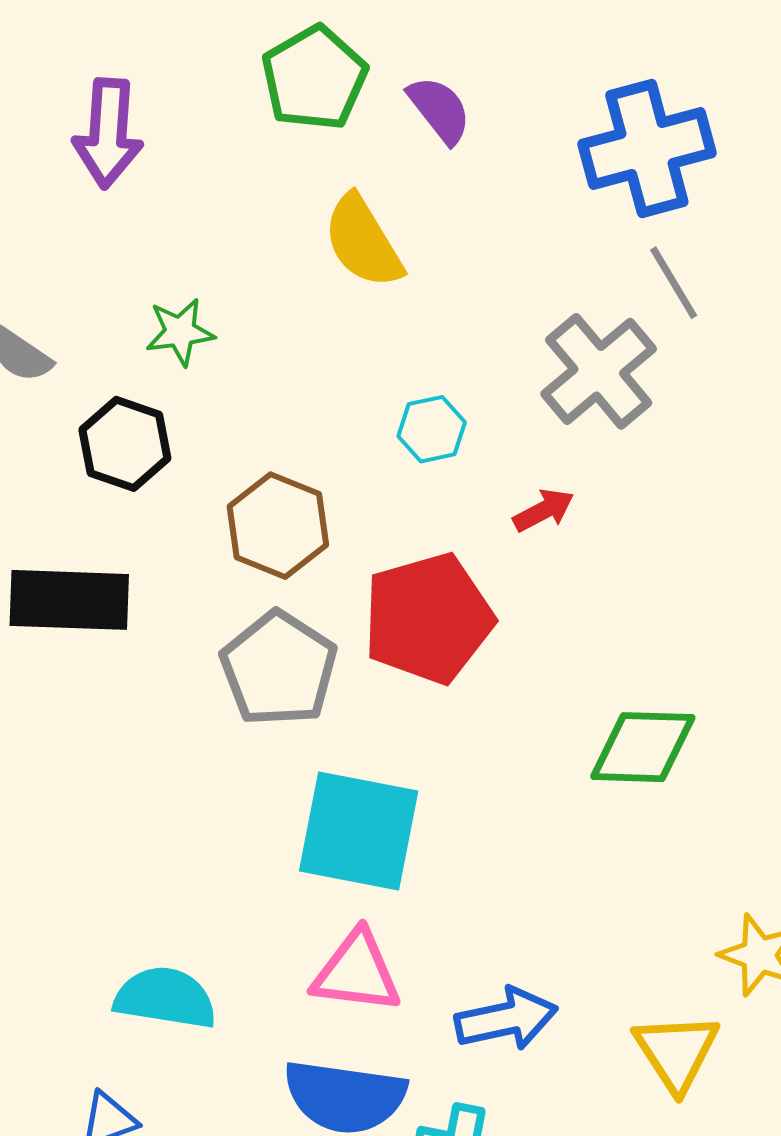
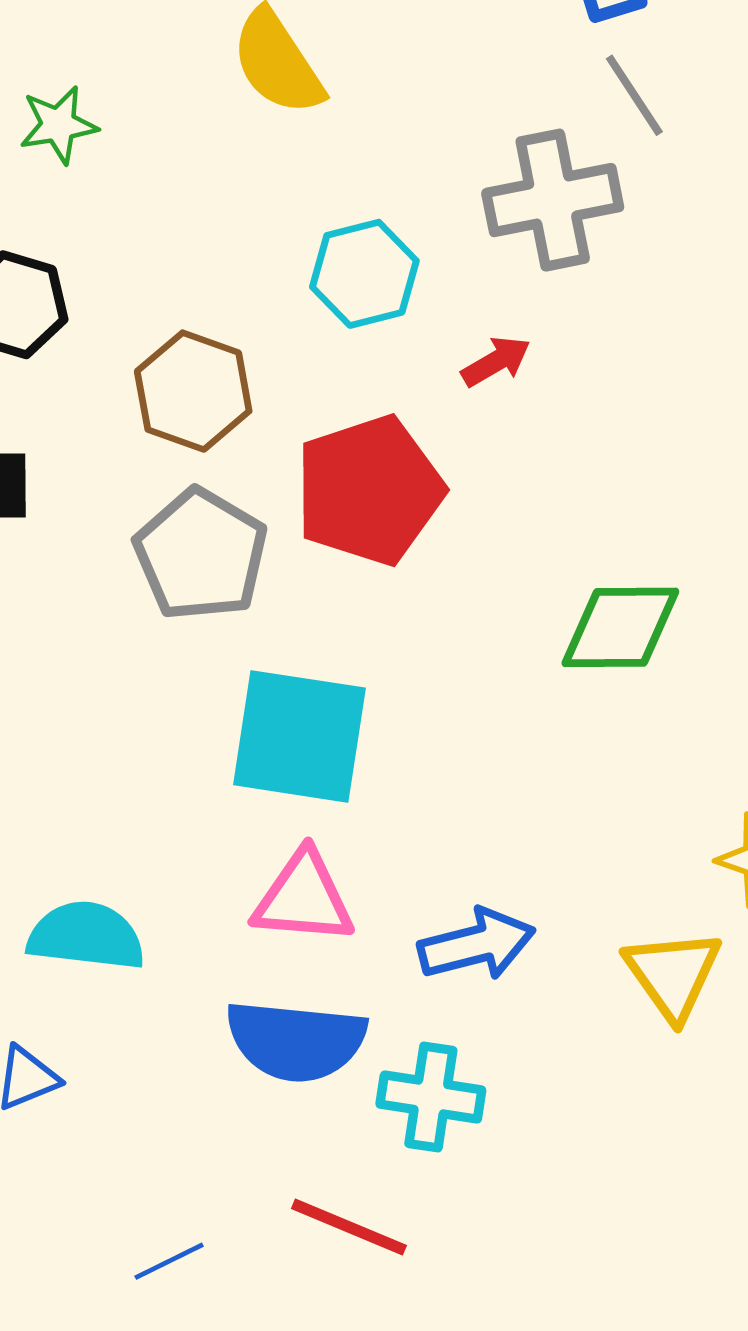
green star: (180, 332) -> (58, 125), moved
gray cross: (599, 371) -> (553, 200), turned 31
cyan hexagon: (432, 429) -> (364, 274), size x1.4

